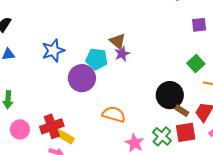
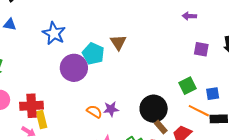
blue star: (53, 51) -> (54, 33), turned 30
purple star: (122, 54) -> (111, 109), moved
orange semicircle: (114, 114) -> (94, 112), size x0.7
yellow rectangle: (65, 137) -> (42, 119), turned 30

